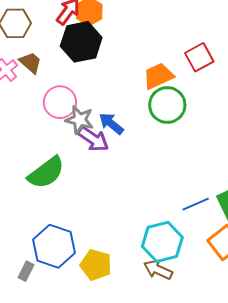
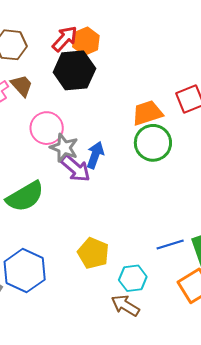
blue arrow: (111, 124) -> (95, 155), turned 64
cyan hexagon: (162, 242) -> (133, 278), size x0.7
yellow pentagon: (96, 265) -> (93, 253), moved

